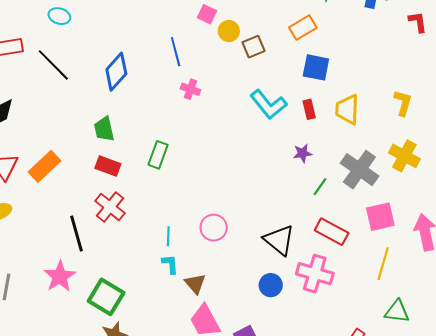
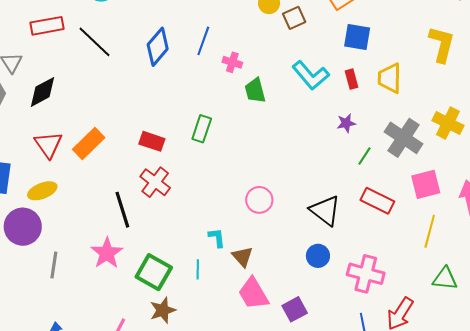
blue line: (176, 52) -> (203, 41), moved, turned 36
yellow L-shape: (403, 103) -> (442, 44), moved, size x1.4
green trapezoid: (104, 129) -> (255, 91), moved
cyan line: (168, 236) -> (198, 269), moved
pink cross: (315, 274) -> (366, 274), moved

